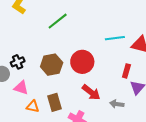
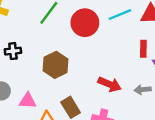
black cross: (18, 62) -> (13, 51), moved, turned 32
red circle: (82, 62) -> (85, 23), moved

